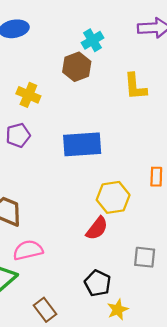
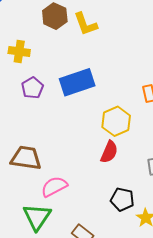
yellow L-shape: (135, 87) -> (86, 24), moved
purple pentagon: (18, 135) -> (32, 88), moved

